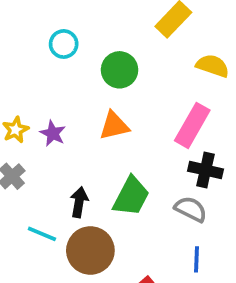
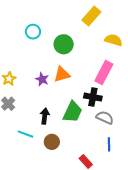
purple star: (53, 133) -> (42, 79), moved
black cross: (205, 170) -> (93, 97), moved
brown circle: (90, 250) -> (52, 142), size x0.6

